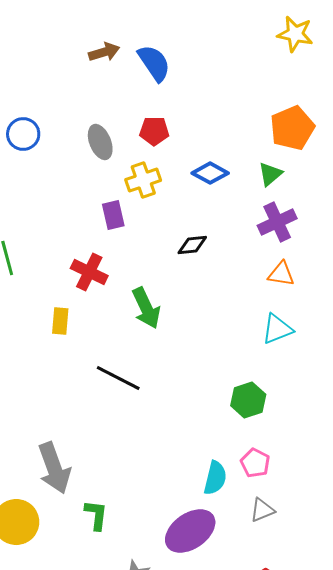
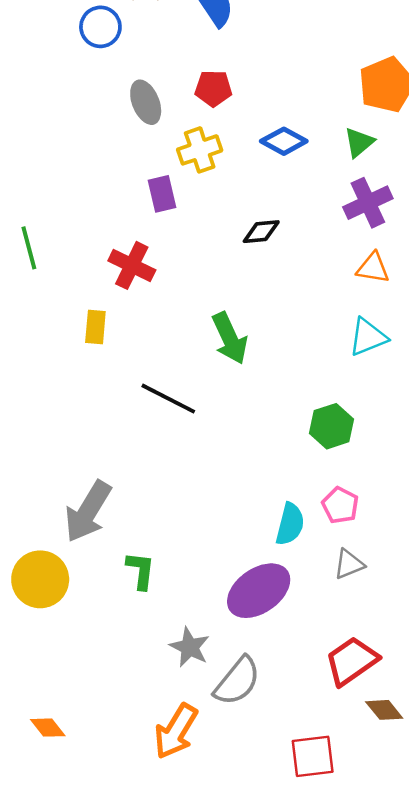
blue circle: (23, 134) -> (100, 27), moved
green arrow: (146, 308) -> (230, 338), moved
gray arrow: (54, 468) -> (88, 512), turned 51

